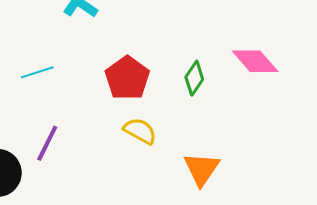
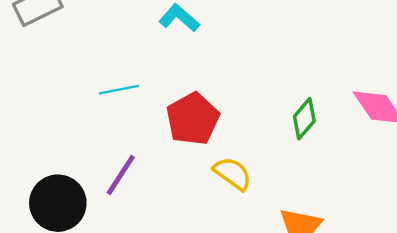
red pentagon: (127, 78) -> (193, 119), moved

